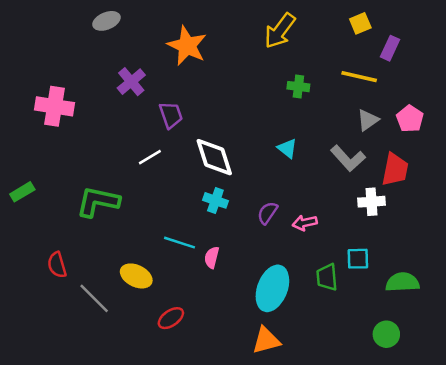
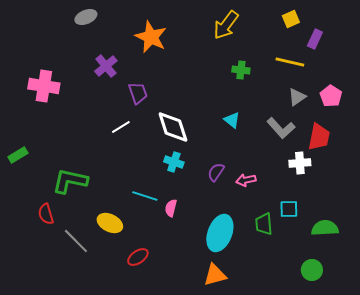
green L-shape: (98, 202) -> (70, 181), moved

